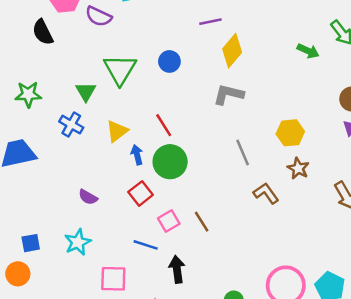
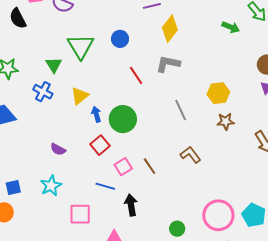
red line: (164, 125) -> (136, 75), moved
brown star: (298, 168) -> (226, 121), turned -30
brown L-shape: (266, 193) -> (191, 155), moved

